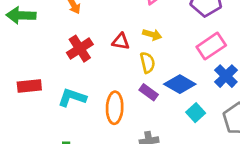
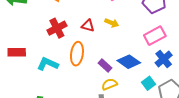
yellow semicircle: (148, 63) -> (109, 84), moved, turned -105
orange ellipse: (115, 108) -> (77, 54), moved
cyan square: (196, 113) -> (148, 83), moved

